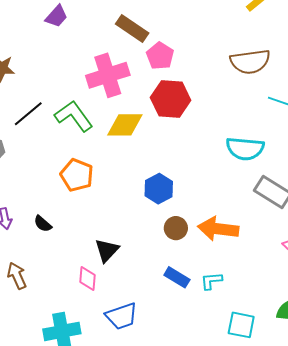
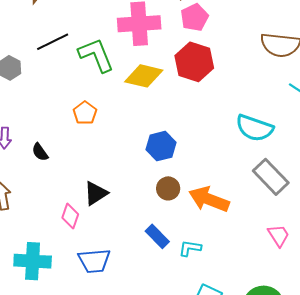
orange pentagon: (77, 175) -> (85, 113), size x0.7

